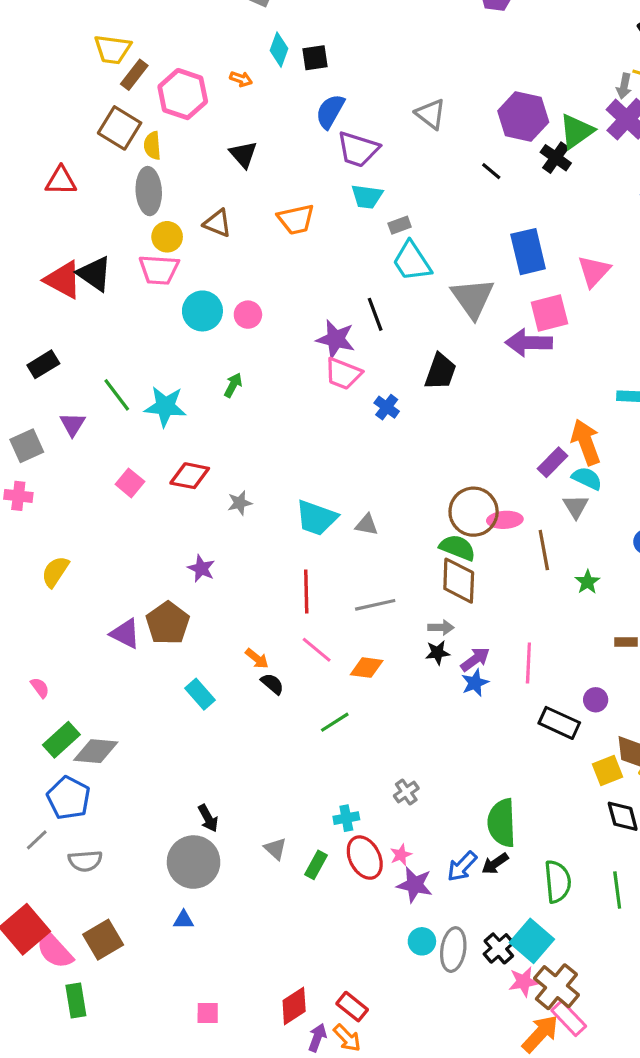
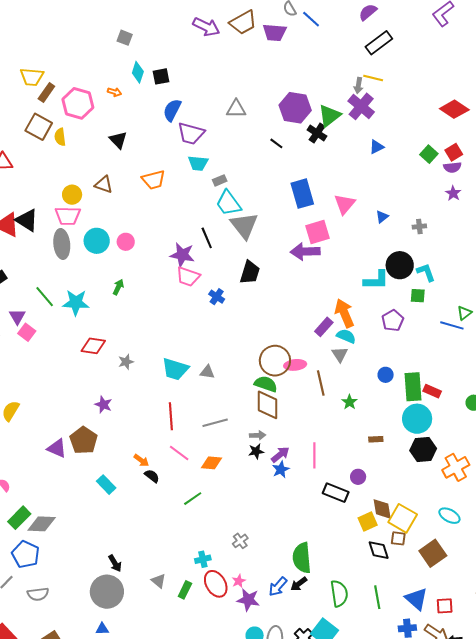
gray triangle: (431, 114) -> (236, 109), turned -35
gray ellipse: (149, 191) -> (62, 244), moved
gray triangle: (473, 298) -> (244, 226), moved
pink square: (130, 483) -> (27, 332), moved

